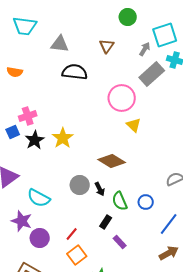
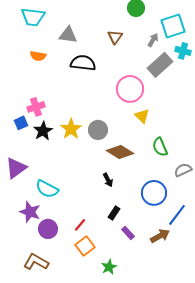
orange semicircle: (15, 72) -> (38, 56), moved
gray circle: (80, 185) -> (98, 130), moved
green semicircle: (120, 201) -> (160, 147), moved
blue circle: (146, 202) -> (154, 193), size x1.6
brown arrow: (169, 253) -> (160, 236), moved

